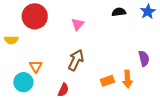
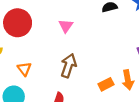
orange triangle: (36, 66) -> (24, 69), moved

